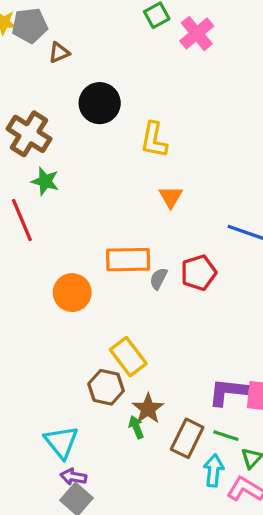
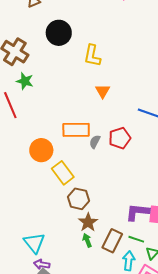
yellow rectangle: (128, 357) -> (63, 173), moved
brown hexagon: (106, 387) -> (79, 199), moved
green arrow: (136, 427) -> (87, 240), moved

